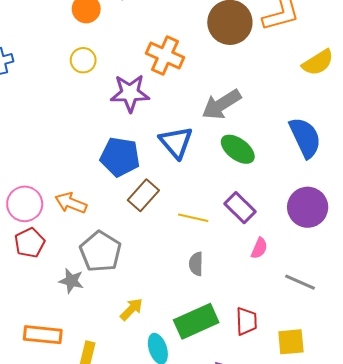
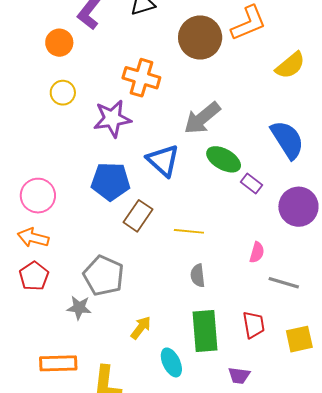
orange arrow: (71, 203) -> (33, 238), moved
pink circle: (25, 204) -> (38, 196), moved
purple rectangle: (240, 208) -> (251, 183), moved, size x0.7
gray line: (300, 282) -> (284, 283), moved
green rectangle: (196, 321) -> (205, 331), turned -63

